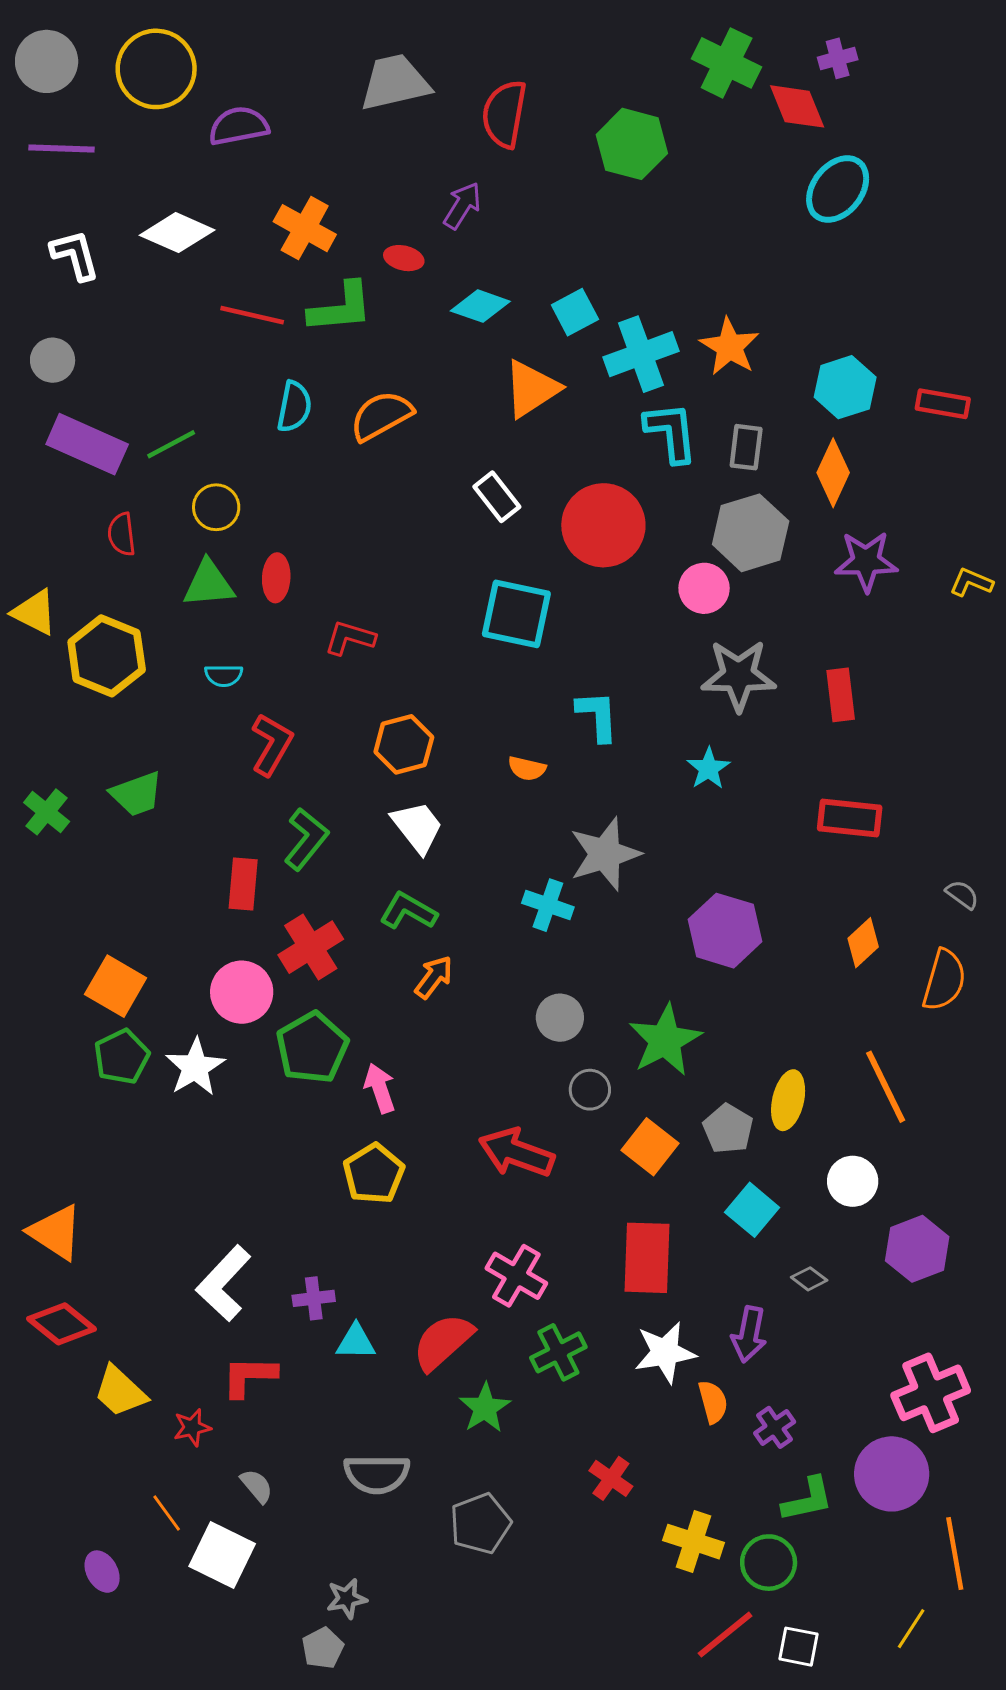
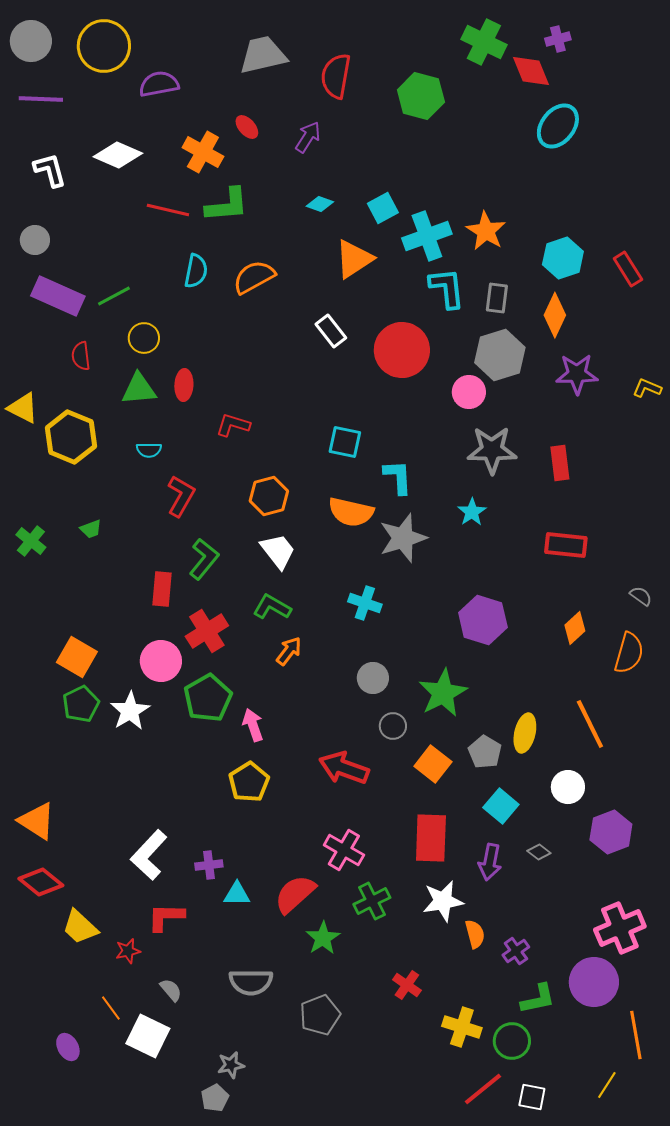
red ellipse: (404, 258) -> (247, 127), moved, turned 35
cyan diamond: (480, 306) -> (320, 204), size x0.7
red rectangle: (943, 404) -> (628, 269), turned 48
cyan square: (516, 614) -> (345, 442), moved, size x0.7
orange semicircle: (527, 768) -> (351, 512), size x1.8
green trapezoid: (137, 794) -> (91, 529), size x0.6
gray star: (605, 854) -> (403, 538), moved
purple arrow: (749, 1334) -> (490, 862), moved

